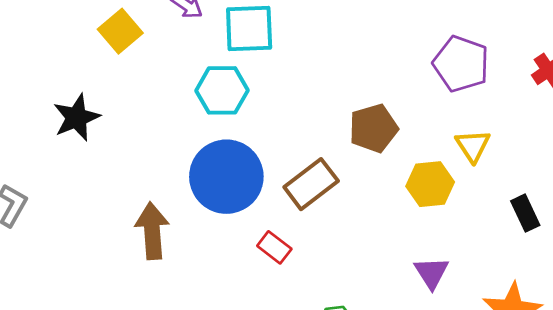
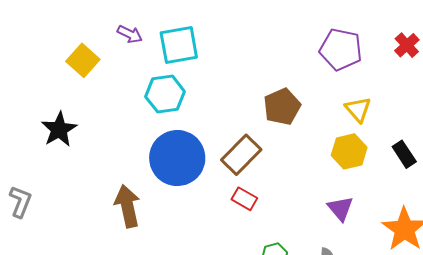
yellow hexagon: (430, 184) -> (349, 151), moved
red rectangle: (274, 247) -> (244, 199), moved

